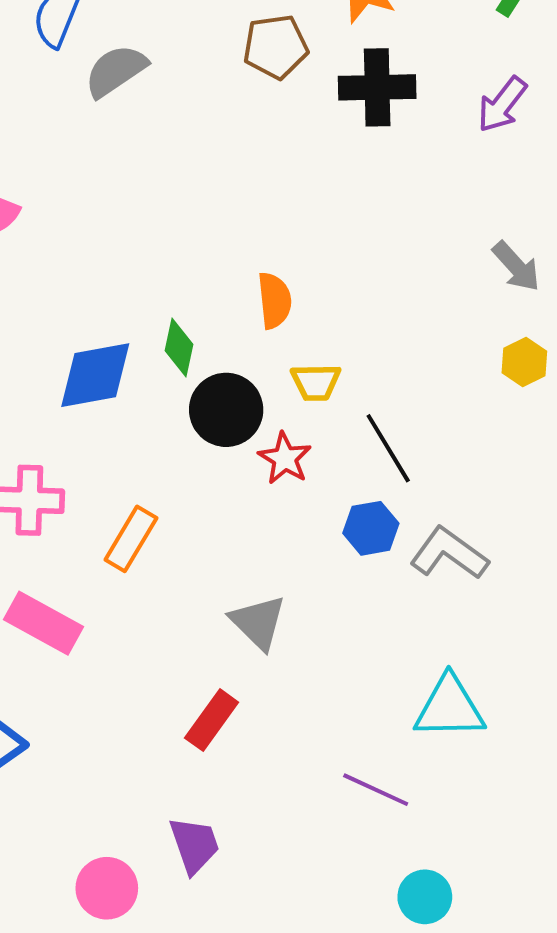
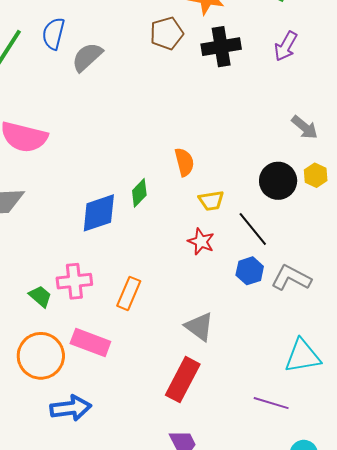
green diamond: (179, 348) -> (139, 193), turned 40
black circle: (226, 410) -> (278, 181), moved
red rectangle: (212, 720) -> (183, 380), size x1.4

